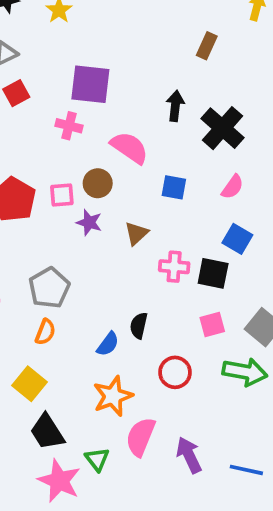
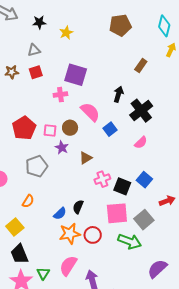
pink cross: (69, 126) -> (60, 95), turned -32
blue square: (174, 187) -> (110, 129), moved, turned 32
blue square: (237, 239) -> (144, 180), moved
pink cross: (174, 267) -> (102, 179), turned -35
gray pentagon: (49, 288) -> (37, 166), moved
pink square: (212, 324) -> (117, 213), size x1.6
orange star: (113, 396) -> (70, 234), moved

